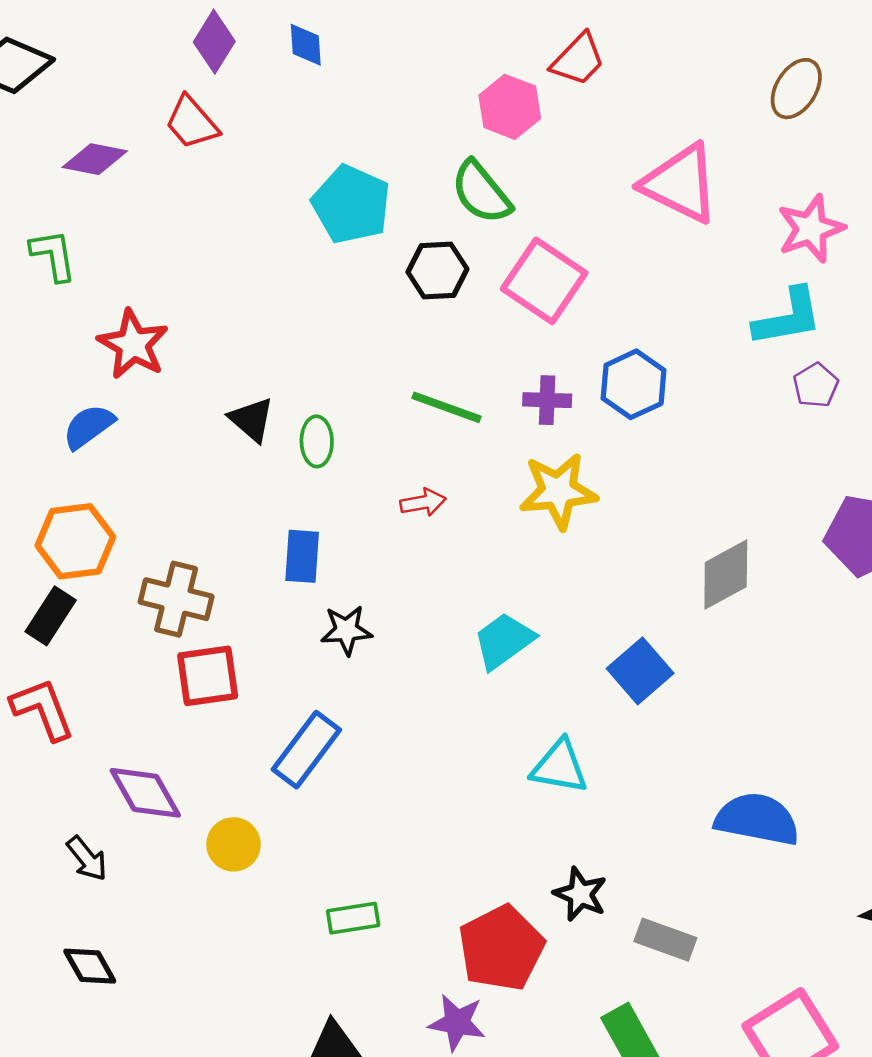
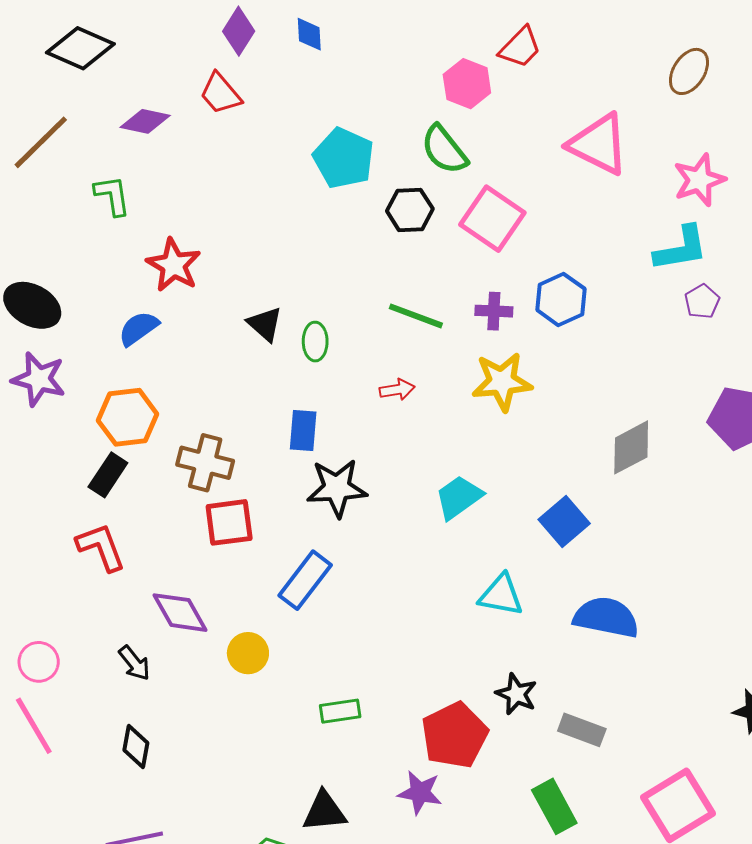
black star: (346, 630) -> (337, 488), size x1.5
blue semicircle: (757, 819) -> (606, 617), moved
black diamond: (90, 966) -> (136, 746), turned 39

